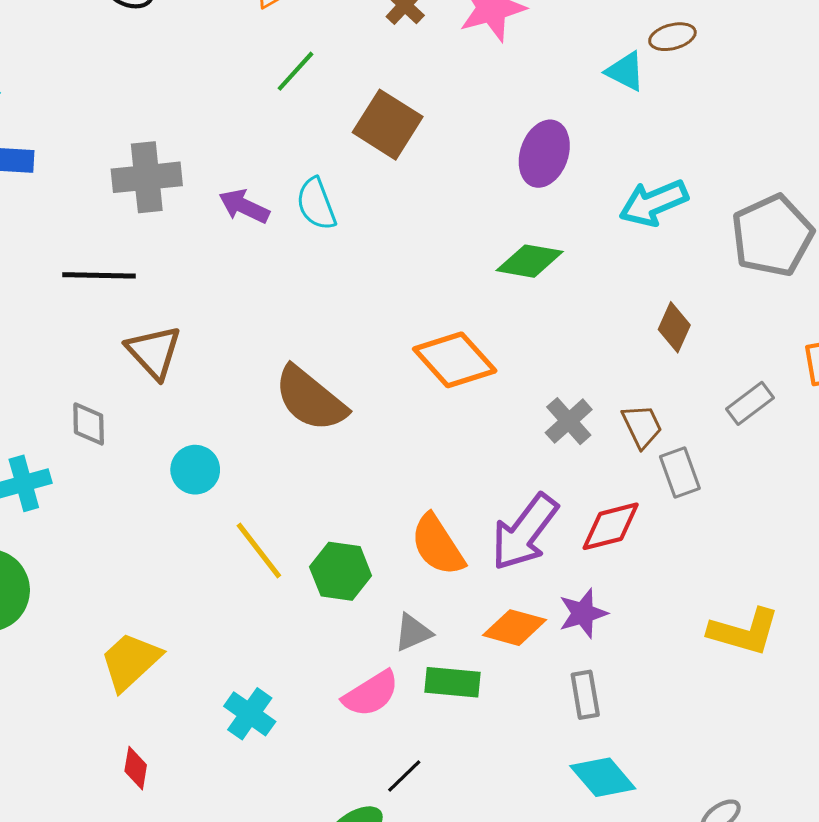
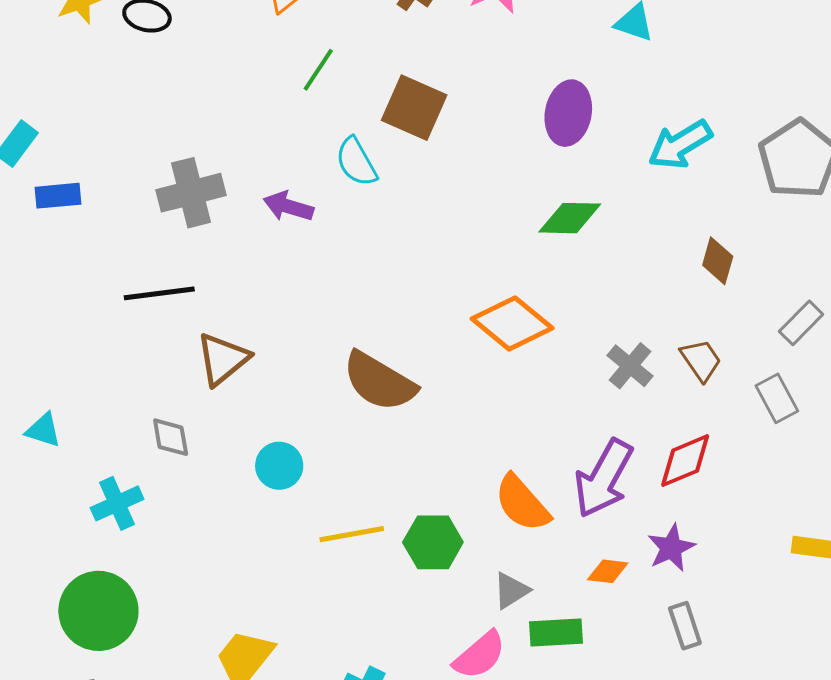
cyan semicircle: (316, 204) -> (356, 162), moved
brown triangle: (154, 352) -> (223, 359), turned 42
gray rectangle: (680, 473) -> (777, 398), moved
yellow line: (259, 551) -> (352, 534), turned -54
orange diamond: (515, 628) -> (608, 571), size x0.7

